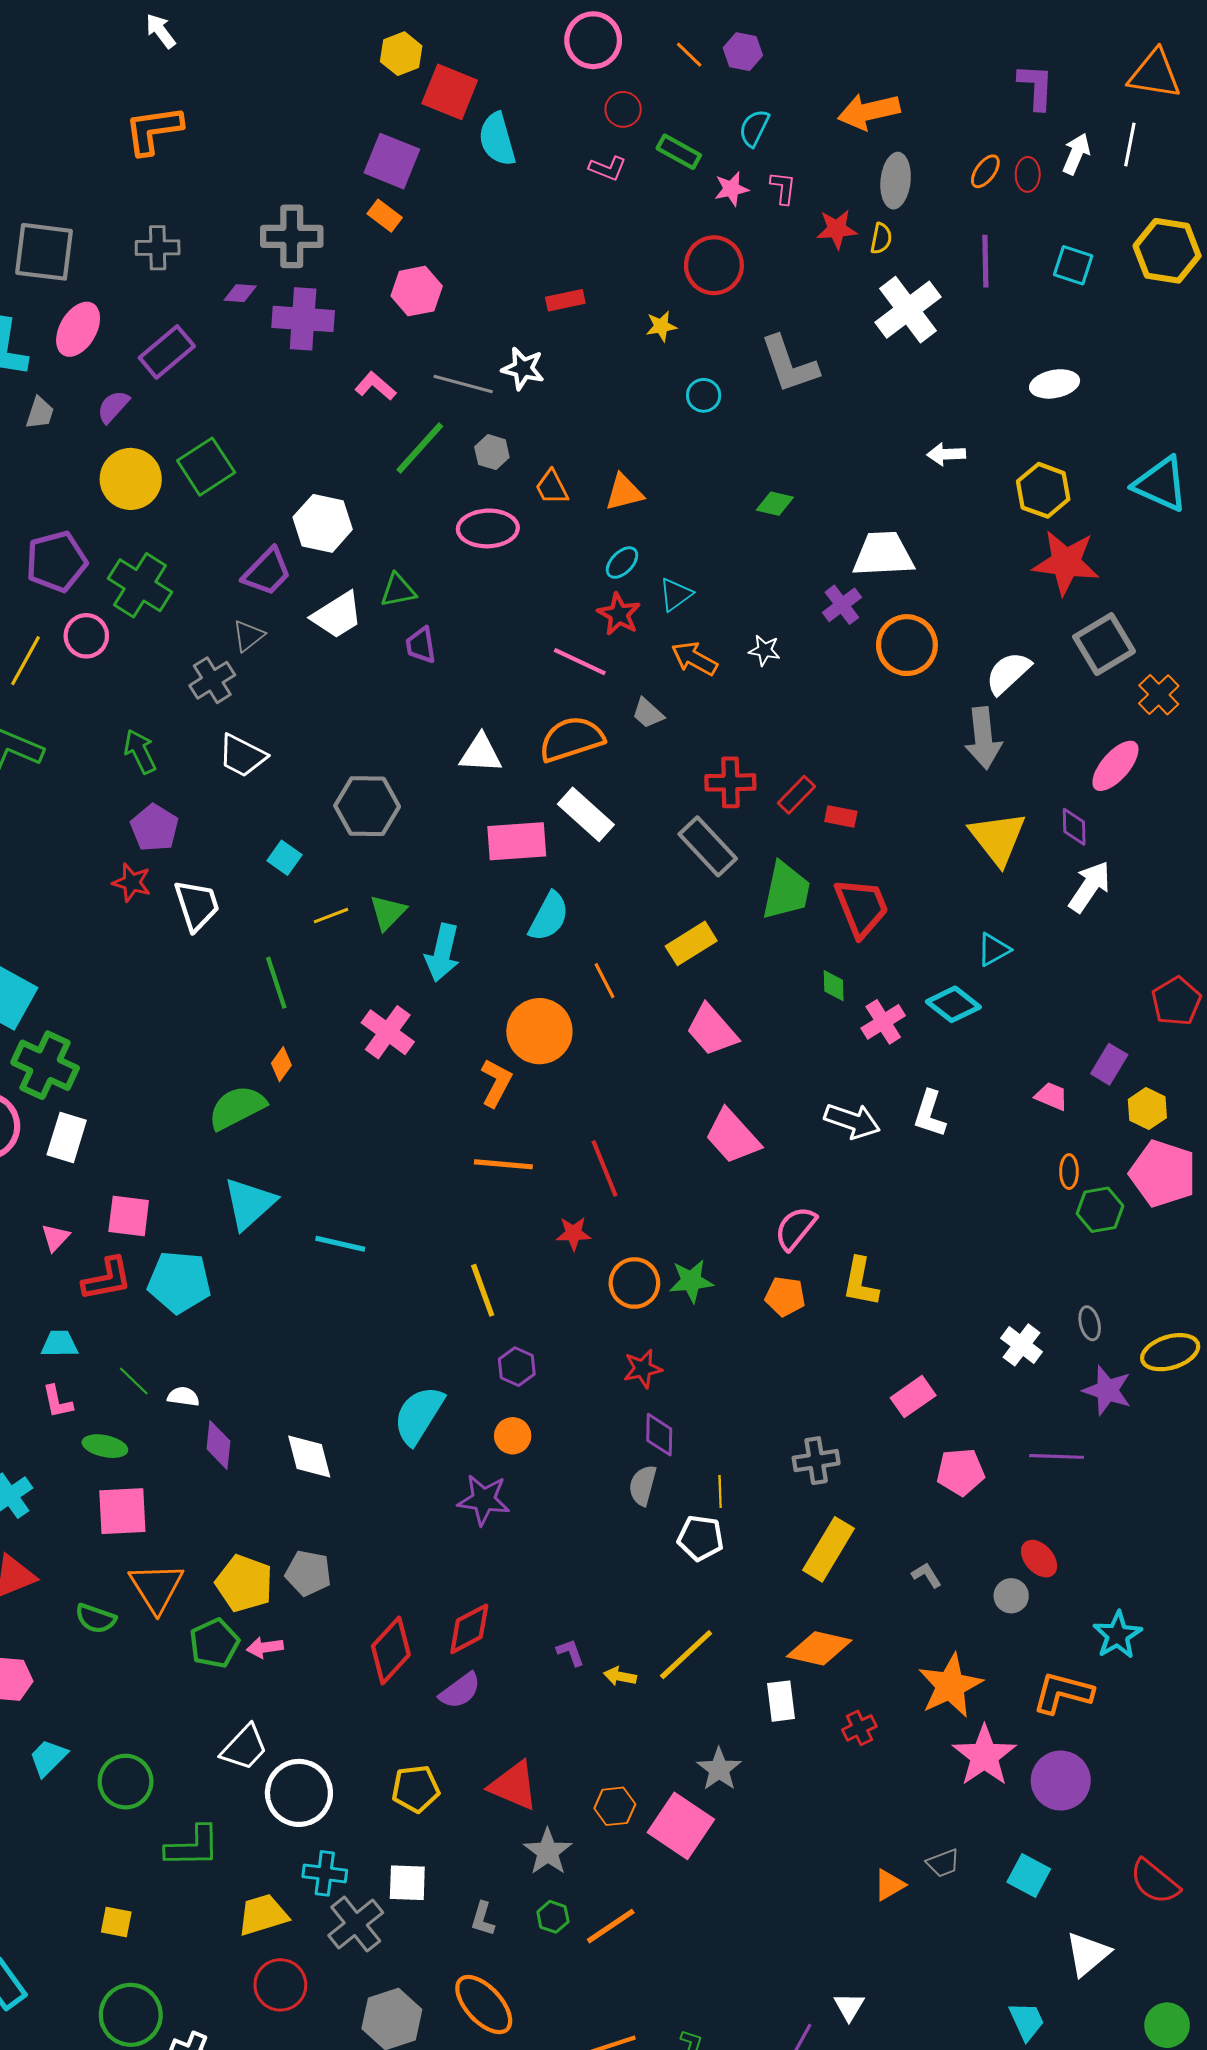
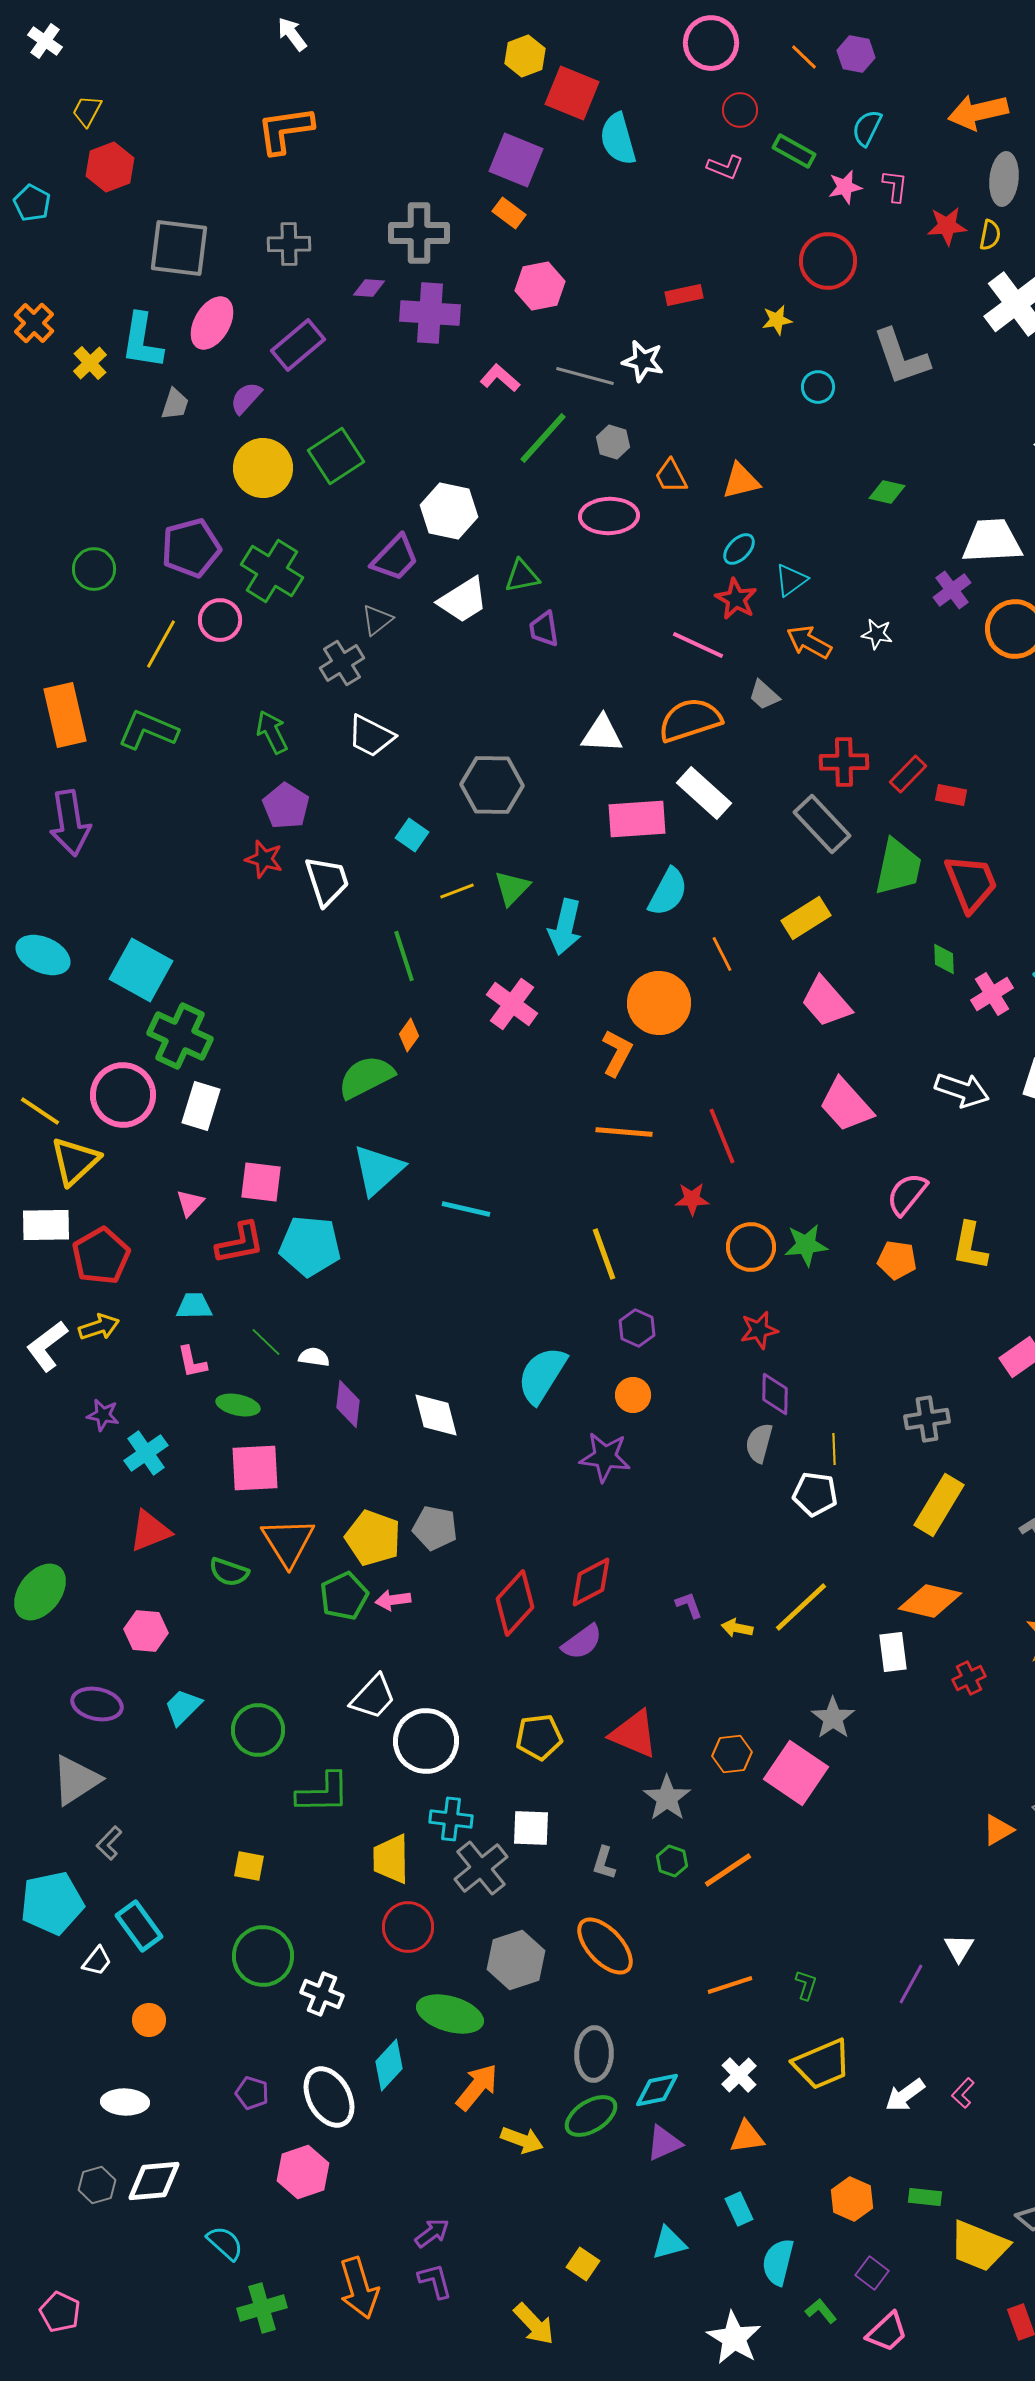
yellow trapezoid: (263, 1915) -> (391, 1859), turned -74

